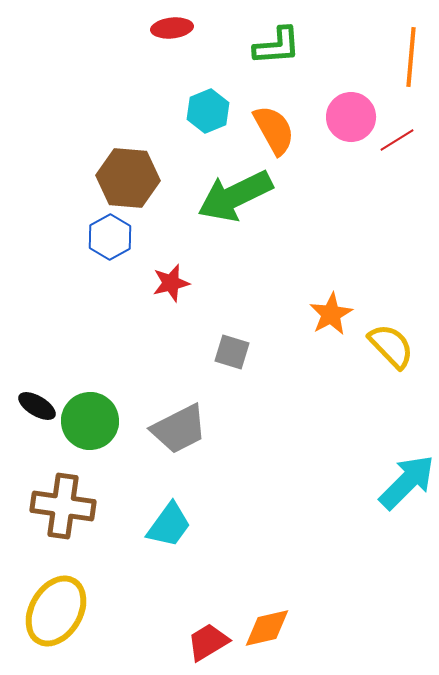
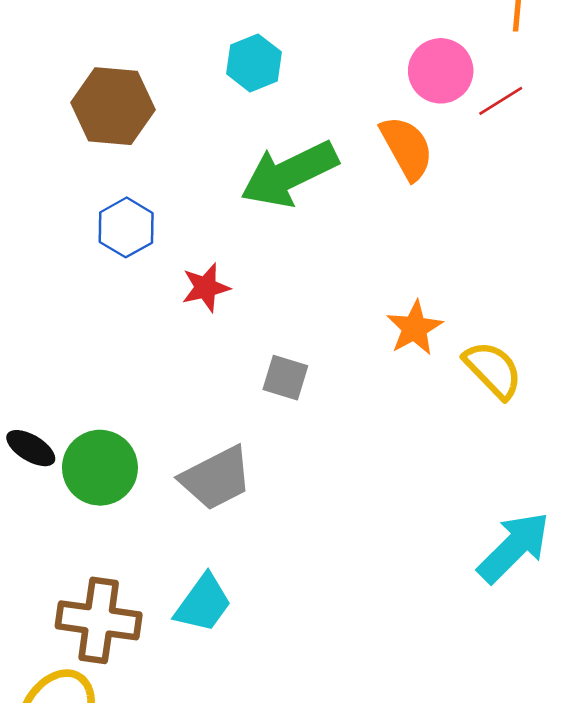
orange semicircle: (274, 130) -> (407, 148), moved
brown hexagon: (128, 178) -> (113, 106), moved
brown cross: (63, 506) -> (99, 620), moved

